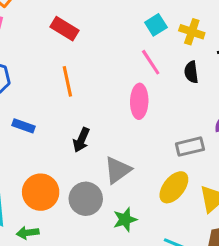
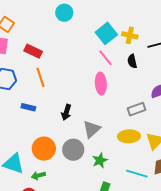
cyan square: (156, 25) -> (106, 33), size x1.5
red rectangle: (65, 29) -> (33, 51), moved
orange line: (67, 81) -> (41, 77), moved
yellow ellipse: (174, 187) -> (129, 136), turned 55

